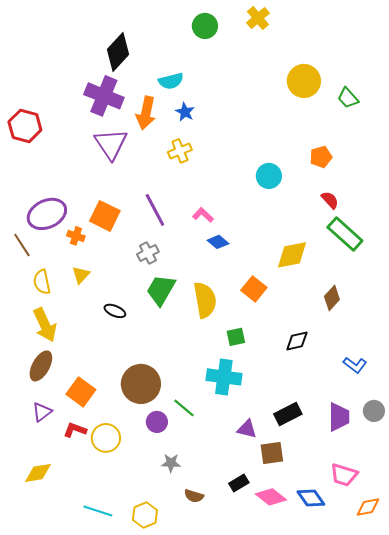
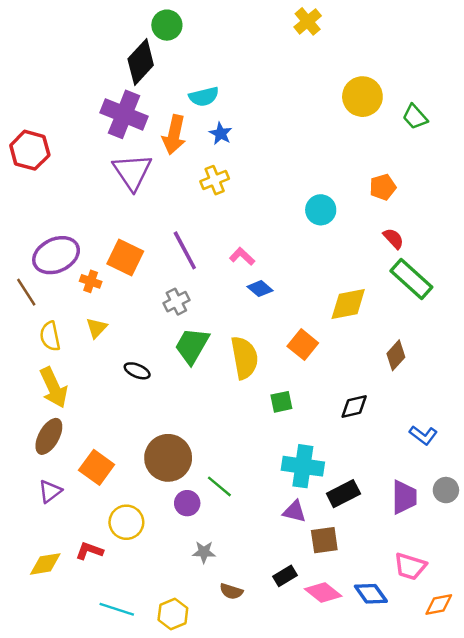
green circle: (205, 26) -> (167, 25), moved
cyan cross: (224, 377) -> (303, 466), moved
red L-shape: (75, 430) -> (89, 551), moved

